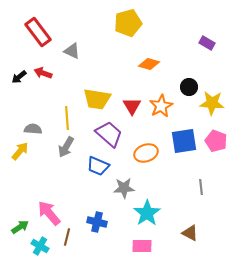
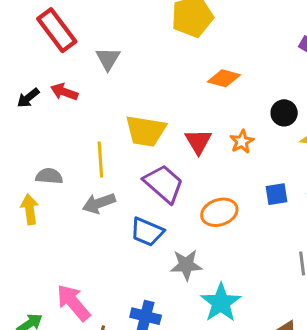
gray triangle: (72, 51) -> (108, 59), turned 36
orange star: (161, 106) -> (242, 142), size x0.7
blue square: (184, 141) -> (277, 194), size x0.6
gray arrow: (66, 147) -> (99, 203), turned 40
yellow arrow: (20, 151) -> (30, 209), turned -48

